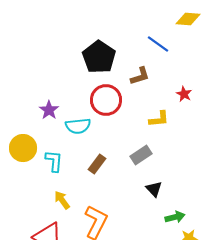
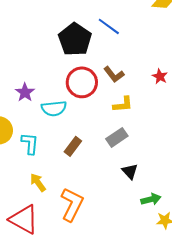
blue line: (158, 44) -> (109, 26), moved
brown L-shape: (140, 76) -> (114, 74), moved, turned 70
yellow L-shape: (159, 119) -> (123, 104), moved

